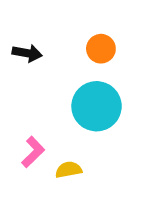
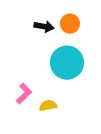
black arrow: (27, 53) -> (44, 27), moved

